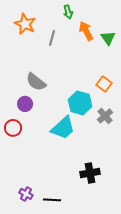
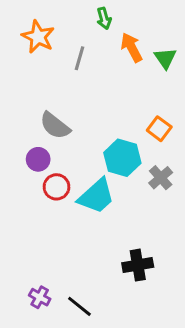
red circle: (13, 128) -> (57, 187), moved
black line: (52, 200) -> (79, 306), turned 36

